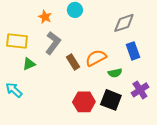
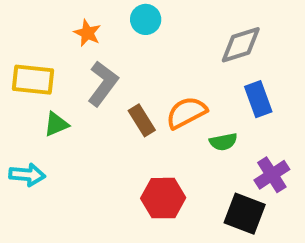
cyan arrow: (14, 90) -> (27, 175), turned 144
black square: (111, 100) -> (245, 214), moved

